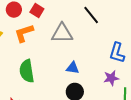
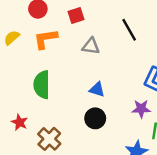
red square: (37, 10) -> (76, 15), moved, turned 32
gray triangle: (62, 33) -> (91, 46), size x0.7

